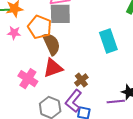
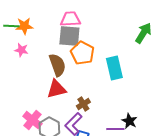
orange pentagon: (40, 27) -> (82, 53), moved
pink cross: (28, 79) -> (32, 120), moved

